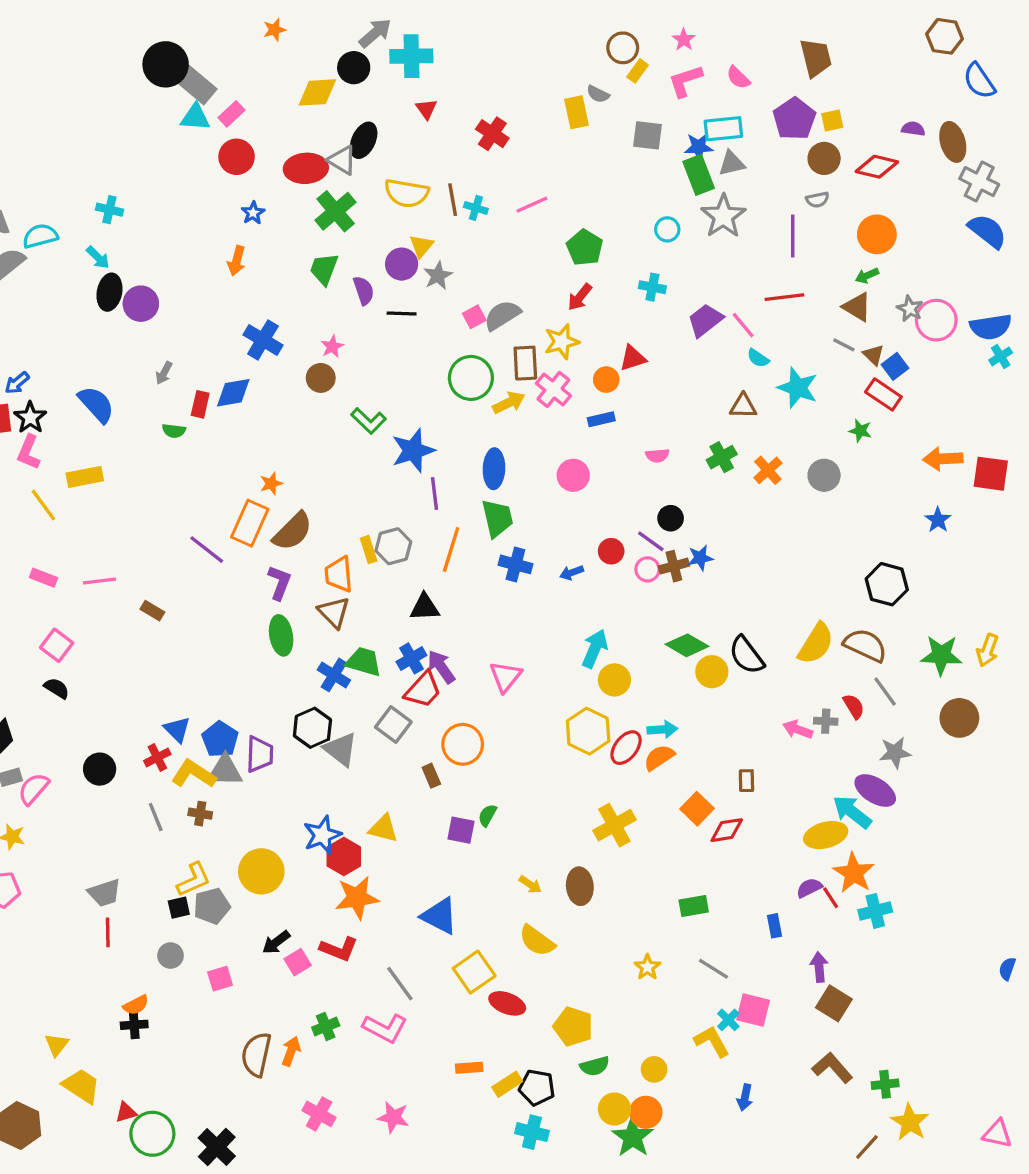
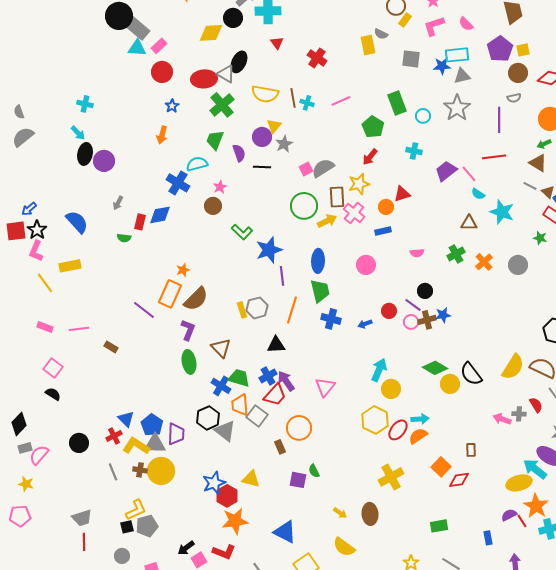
green rectangle: (699, 175) -> (397, 103), moved
cyan semicircle: (40, 236) -> (197, 164), moved
orange trapezoid: (339, 574) -> (240, 405), moved
green semicircle: (487, 815) -> (314, 471), turned -56
yellow circle: (261, 871) -> (161, 471), moved

